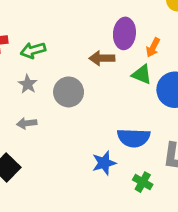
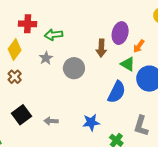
brown arrow: (102, 58) -> (101, 48), turned -96
gray arrow: (27, 123) -> (51, 121), moved
blue semicircle: (134, 138) -> (117, 92), moved, turned -75

